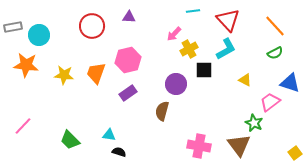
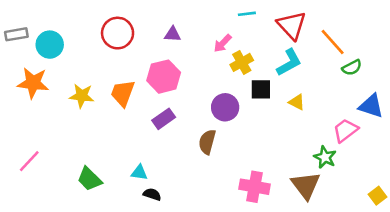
purple triangle: (129, 17) -> (173, 34), moved
orange line: (275, 26) -> (333, 42), moved
yellow triangle: (245, 80) -> (297, 102), moved

